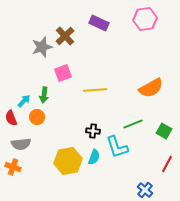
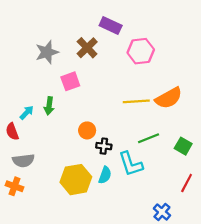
pink hexagon: (145, 19) -> (141, 51), moved
brown cross: (65, 36) -> (87, 48), moved
yellow line: (95, 90) -> (136, 101), moved
orange circle: (37, 117) -> (87, 130), moved

